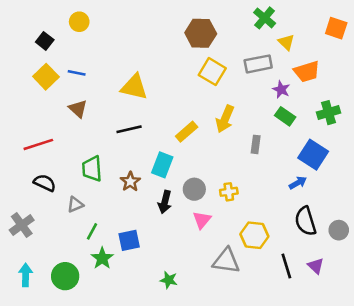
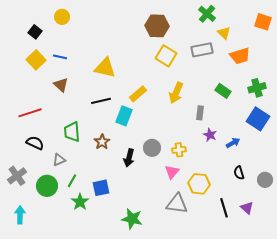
purple star: (281, 89) -> (210, 135), moved
yellow rectangle: (187, 132) -> (138, 94), moved
blue square: (313, 155) -> (258, 119), moved
cyan rectangle: (162, 165) -> (124, 116), moved
pink triangle: (202, 220) -> (172, 172), moved
black semicircle: (305, 221) -> (239, 173), size x0.6
green circle: (65, 276) -> (47, 186), moved
green star: (169, 280) -> (132, 219), size x1.5

